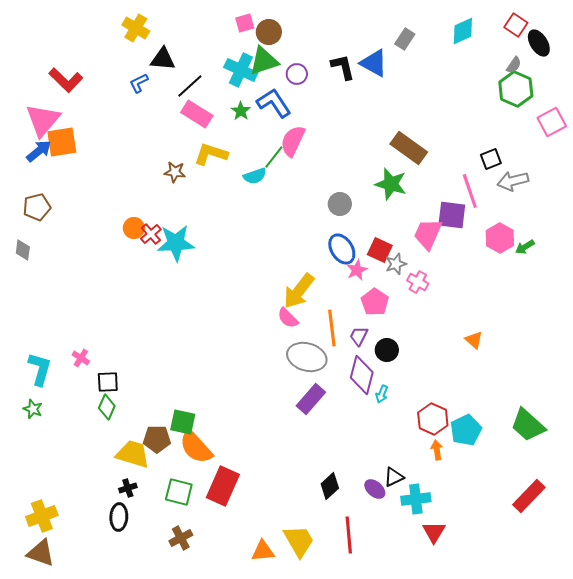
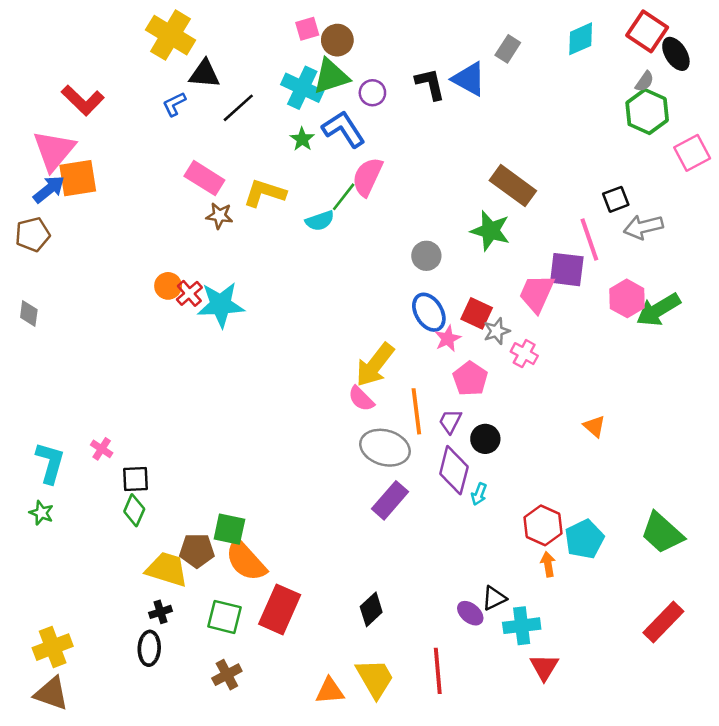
red square: (516, 25) -> (647, 31), size x1.4
yellow cross: (136, 28) -> (171, 35), size x1.4
pink rectangle: (197, 114) -> (204, 178), moved
brown pentagon: (37, 207) -> (33, 234), moved
green arrow: (525, 247) -> (658, 310), size x1.8
black diamond: (330, 486) -> (371, 609), moved

